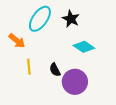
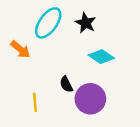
yellow line: (29, 67) -> (35, 102), moved

